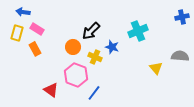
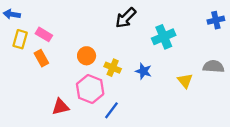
blue arrow: (23, 12) -> (12, 14), moved
black arrow: (91, 31) -> (126, 18), moved
blue star: (112, 47) -> (143, 71), moved
red triangle: (51, 90) -> (60, 107), turned -49

